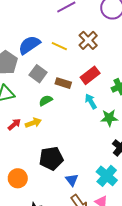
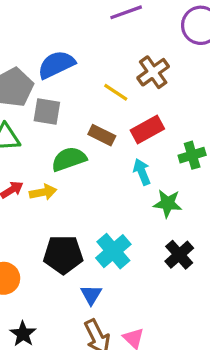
yellow line: (59, 46) -> (116, 92), moved
gray square: (38, 74) -> (47, 111), moved, turned -36
green semicircle: (46, 101) -> (69, 159), size x1.5
cyan cross: (107, 176) -> (113, 251), moved

